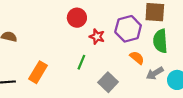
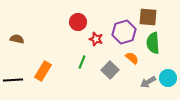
gray arrow: (155, 73) -> (148, 82), moved
gray square: (108, 82) -> (110, 70), moved

